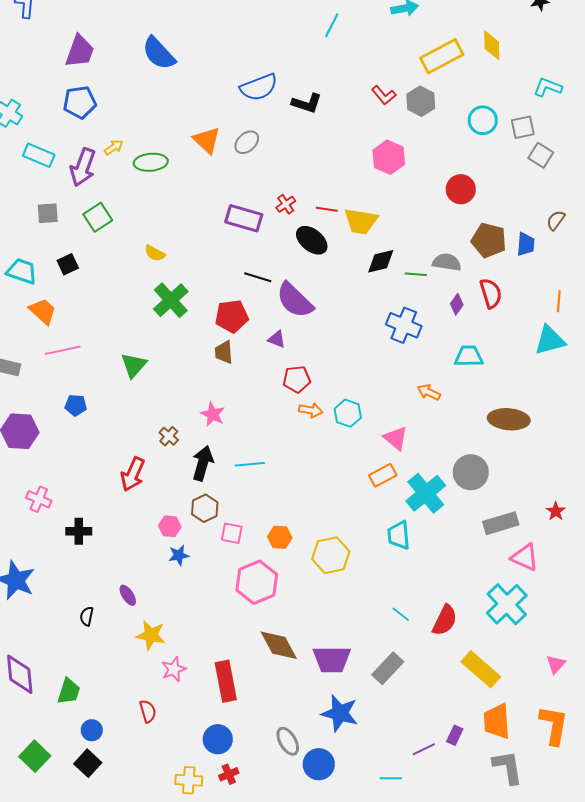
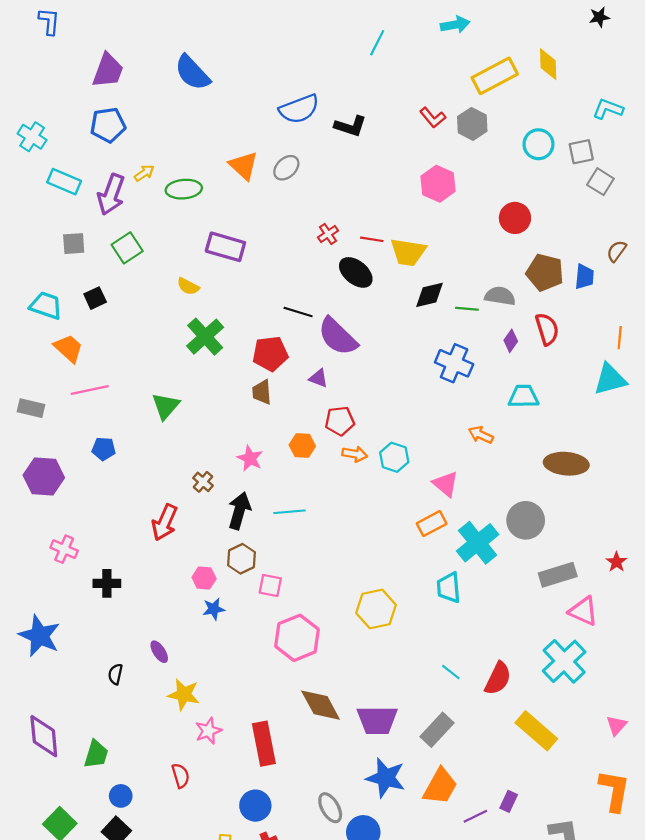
purple rectangle: (244, 218) -> (225, 247), moved
orange hexagon: (280, 537) -> (302, 446), moved
orange trapezoid: (497, 721) -> (440, 786), moved, turned -147

